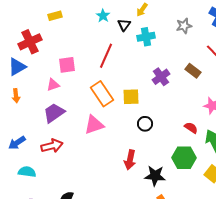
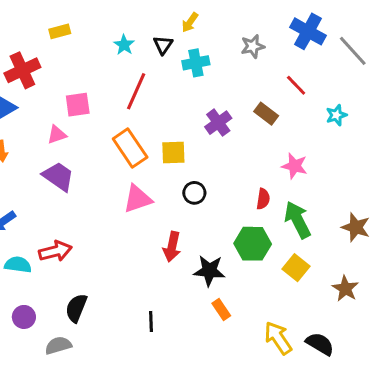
cyan star: (103, 16) -> (124, 45), moved
purple trapezoid: (54, 113) -> (58, 176), turned 70
pink triangle: (94, 125) -> (138, 199), moved
red semicircle: (191, 128) -> (263, 199), turned 64
red arrow: (52, 146) -> (55, 251), moved

